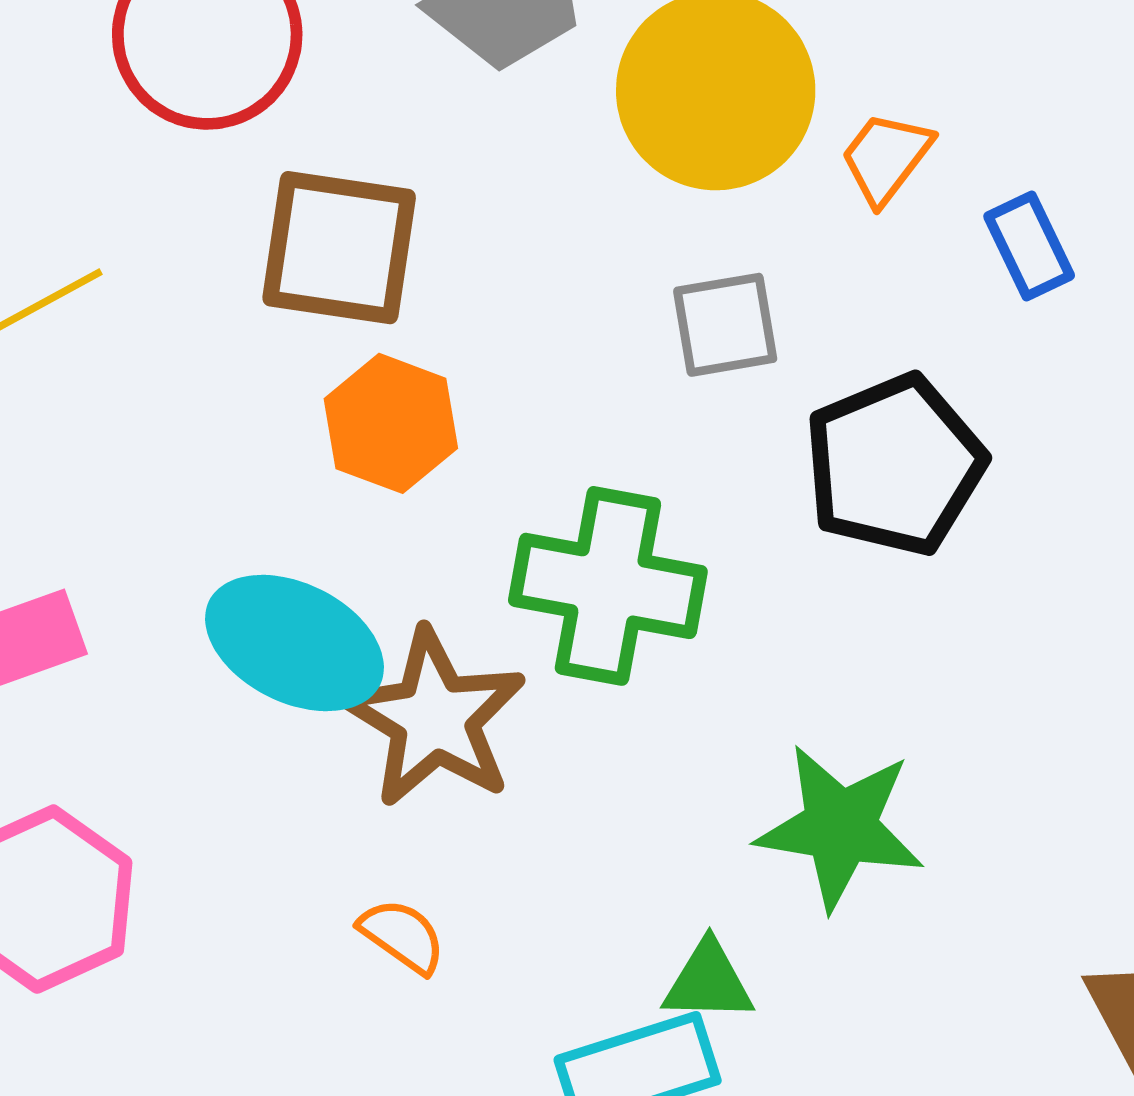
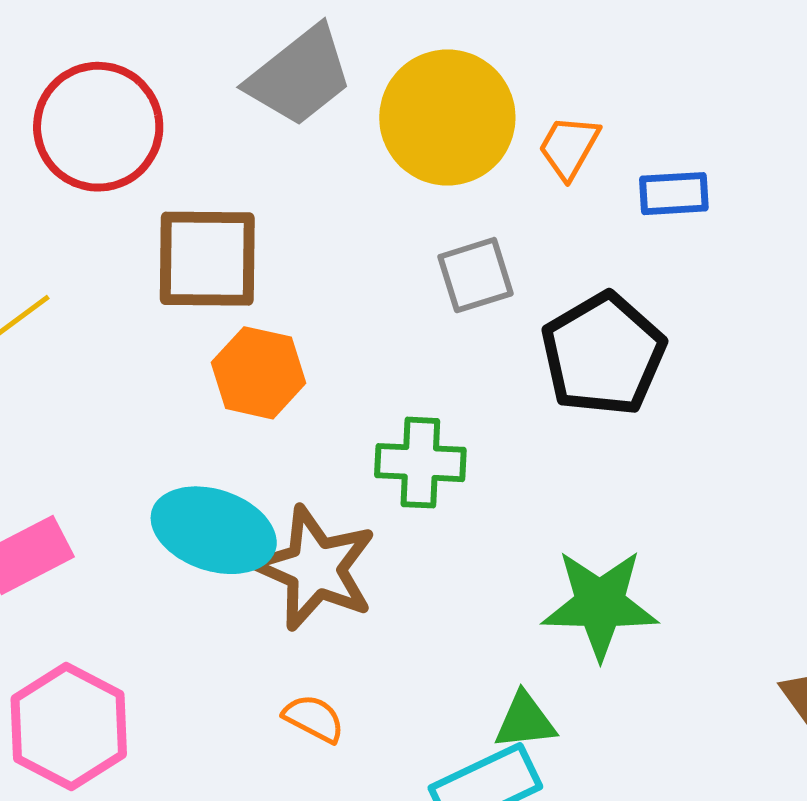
blue rectangle: (1029, 246) -> (674, 194), turned -60
green cross: (608, 586) -> (420, 463), size x0.7

